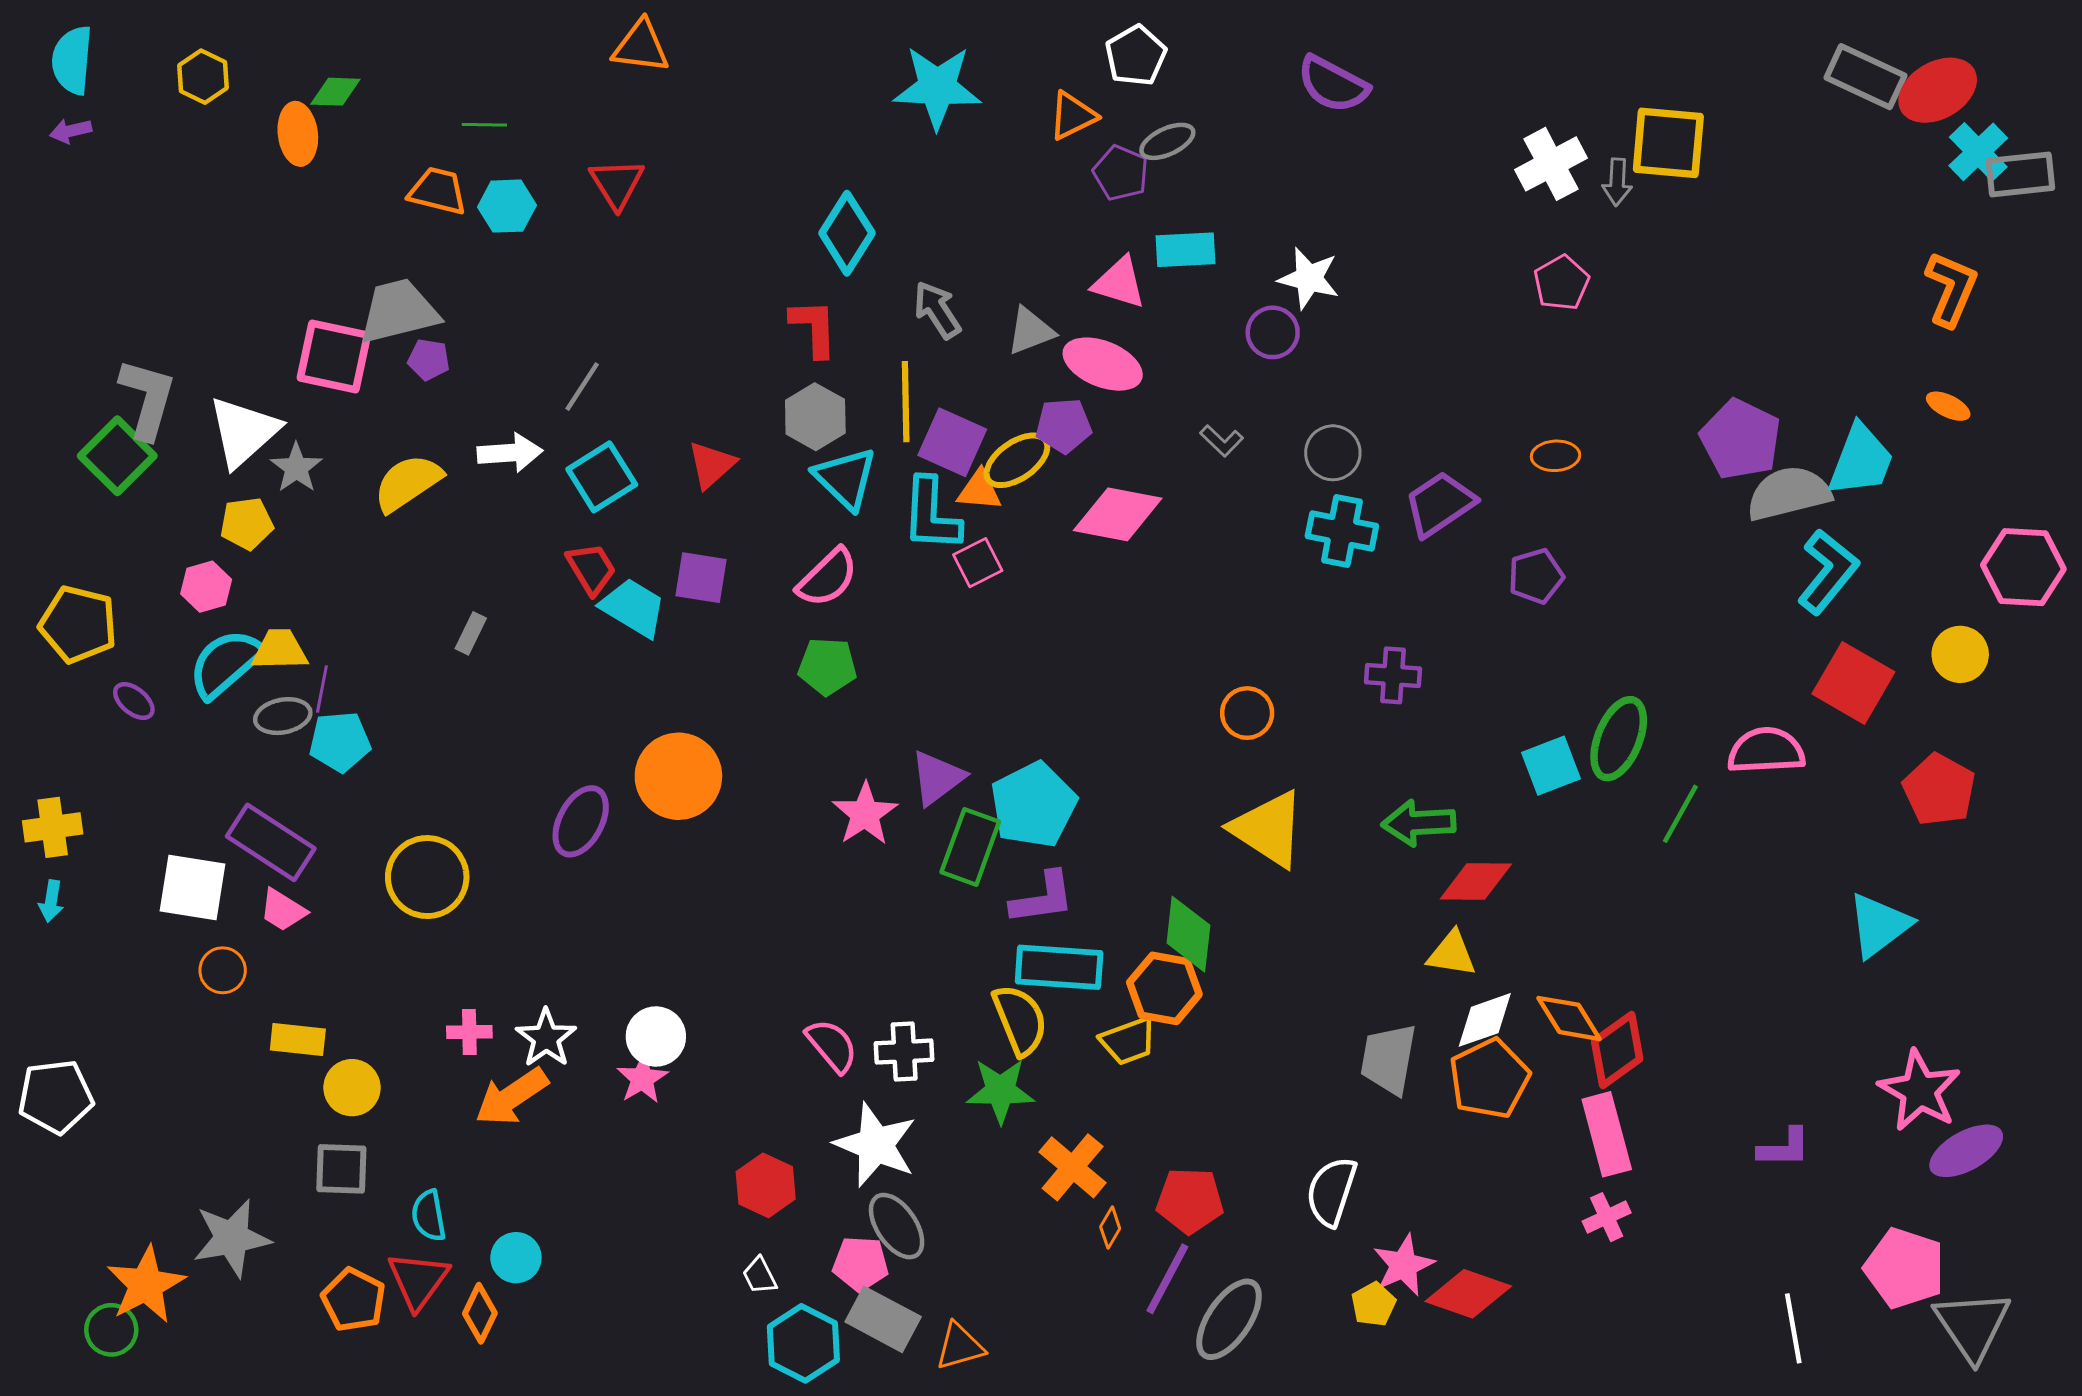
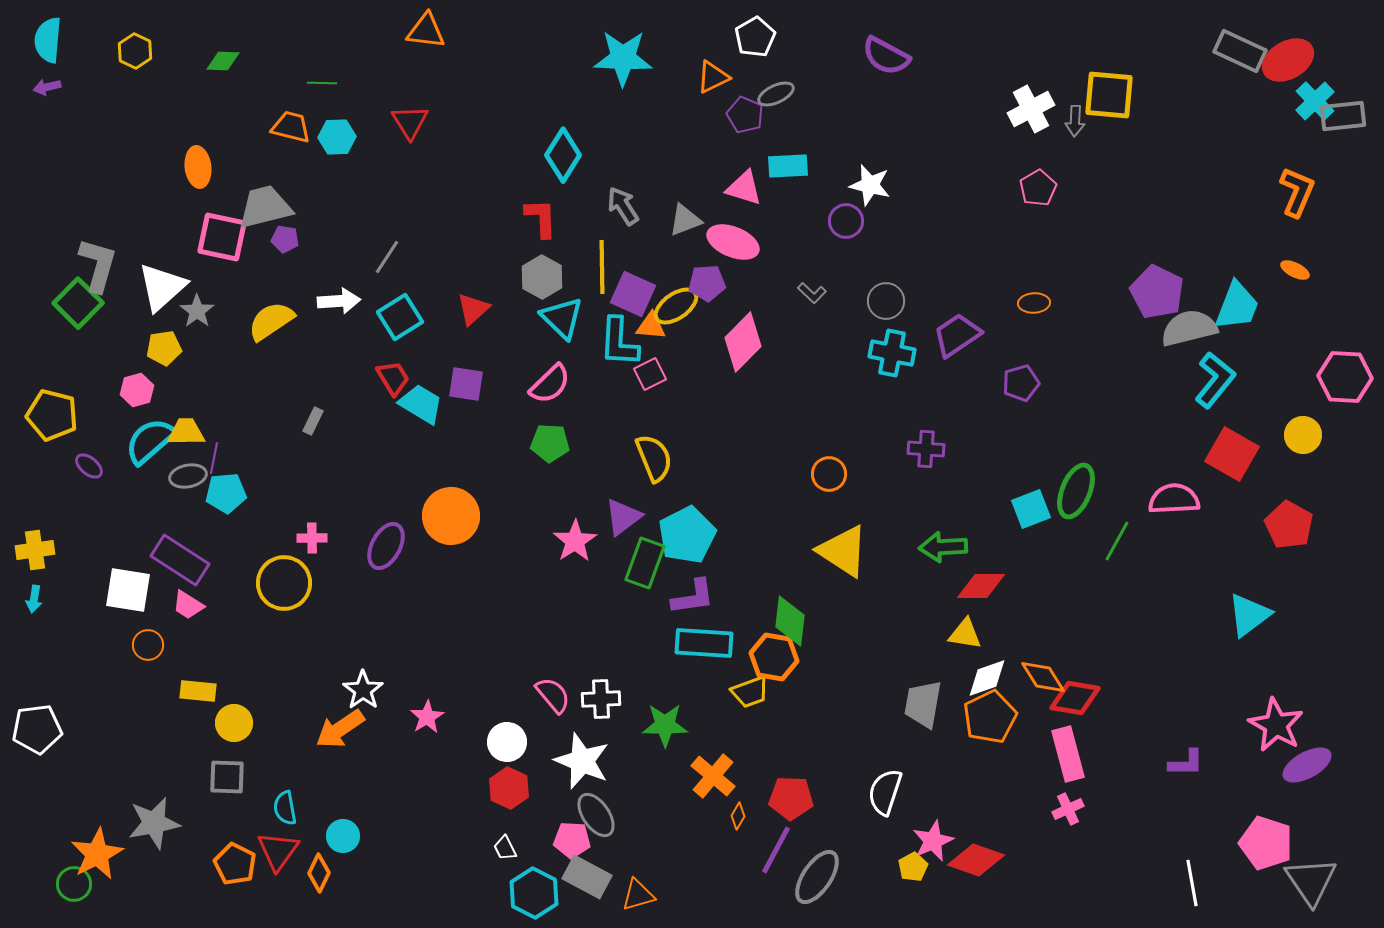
orange ellipse: (298, 134) -> (198, 167), moved
pink diamond: (1118, 514) -> (743, 342), turned -56
yellow semicircle: (1020, 1020) -> (654, 458), moved
pink cross: (469, 1032) -> (312, 538), moved
white circle: (656, 1036) -> (507, 742), moved
red diamond: (1617, 1050) -> (1075, 698), turned 45

